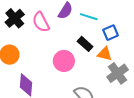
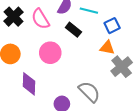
black rectangle: (85, 44) -> (73, 30), moved
pink circle: (64, 61) -> (50, 53), moved

